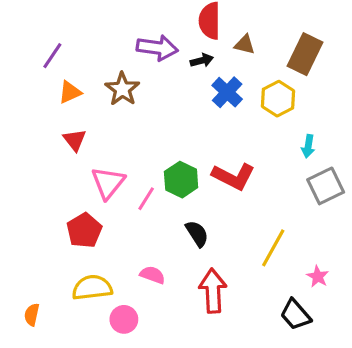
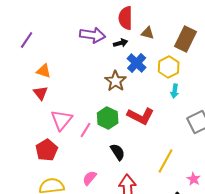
brown star: (122, 89) -> (116, 81), moved
orange triangle: (70, 92) -> (44, 71), moved, turned 42
cyan arrow: (308, 146) -> (175, 91), moved
pink semicircle: (152, 275) -> (90, 178), turned -70

